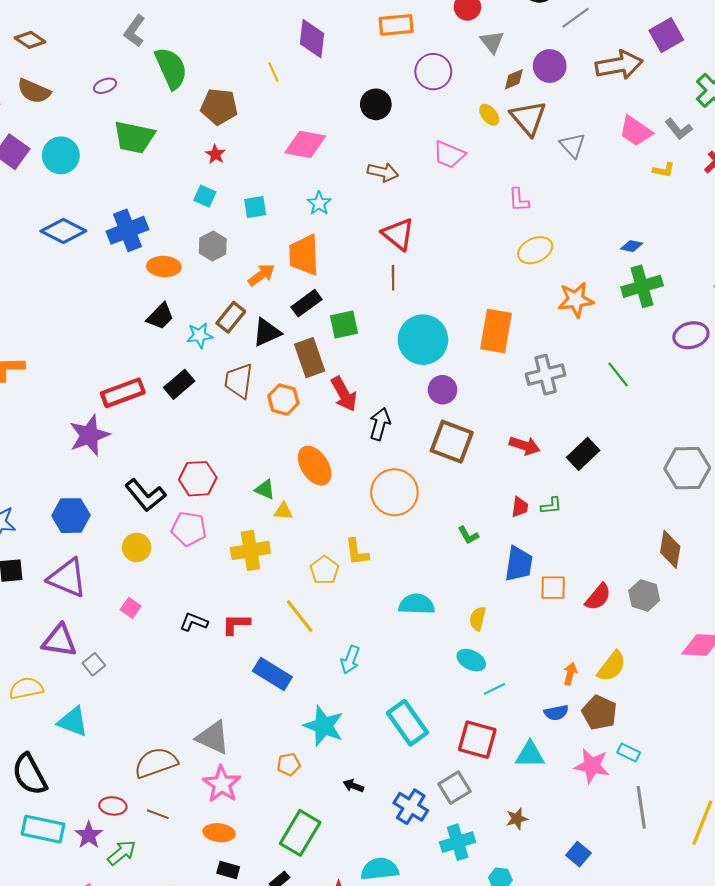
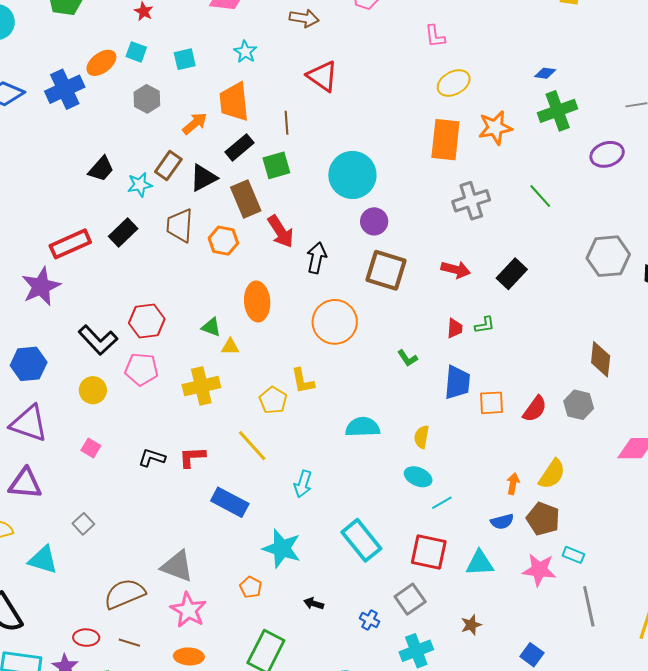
orange ellipse: (164, 267) -> (101, 63), moved, turned -36
brown line: (393, 278) -> (287, 123), moved
orange rectangle: (496, 331) -> (445, 140), moved
orange ellipse: (315, 466) -> (257, 301), turned 33
gray hexagon: (687, 468) -> (608, 256), moved
gray square: (94, 664) -> (83, 524), moved
orange pentagon: (289, 764) -> (251, 587), turned -30
blue cross: (411, 807) -> (370, 620), size x0.6

